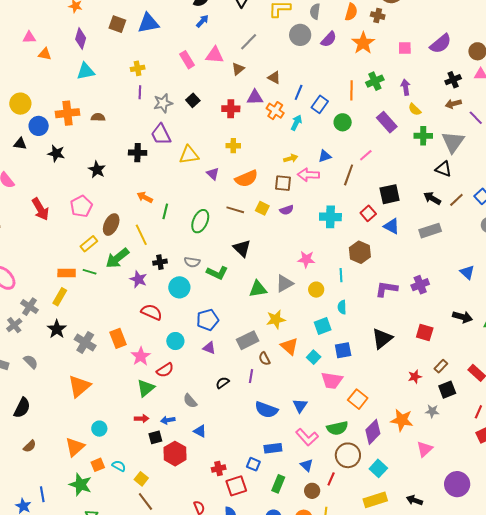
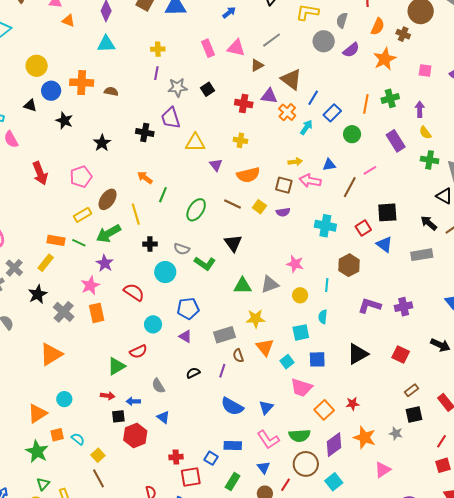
brown triangle: (274, 78) -> (291, 79), size x1.6
purple star: (138, 279) -> (105, 263), moved
pink star: (141, 356) -> (90, 285), moved
red star: (415, 377) -> (353, 404), moved

